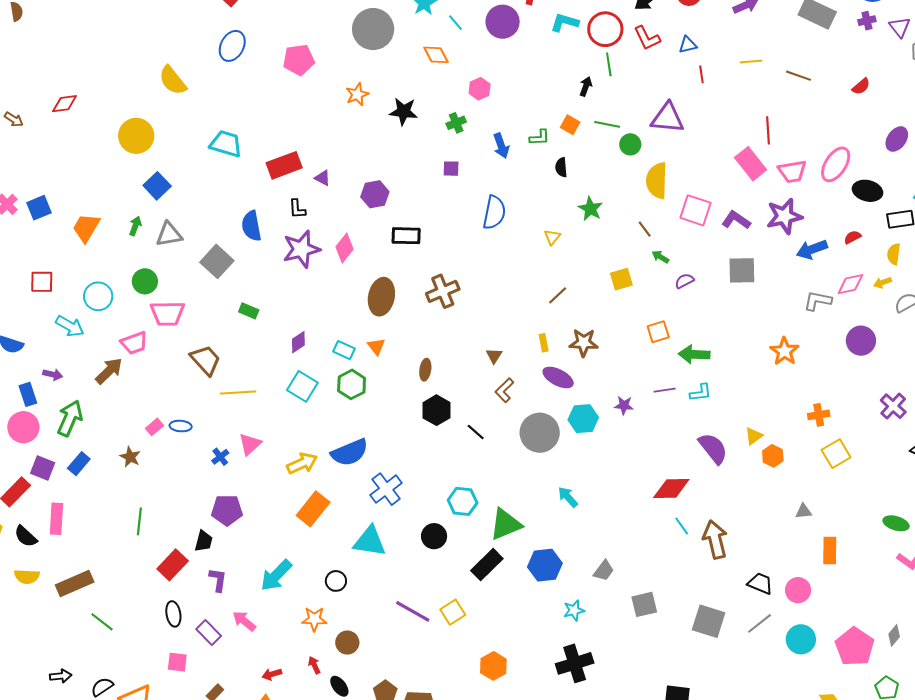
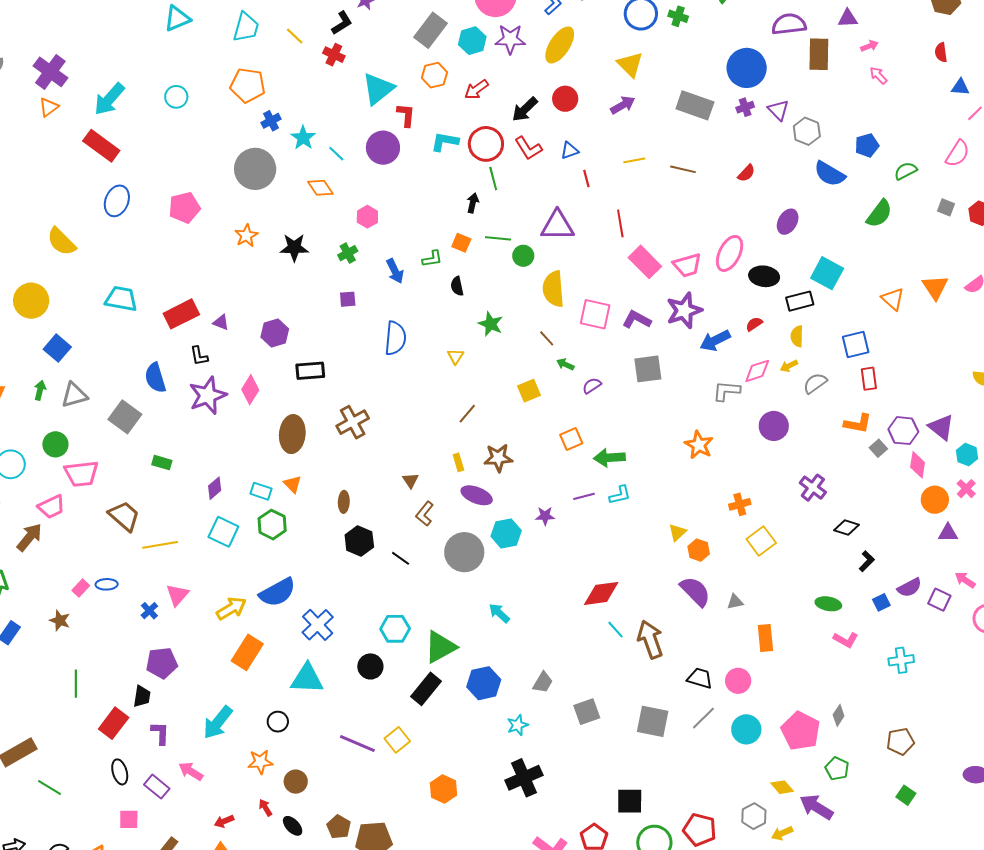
red line: (768, 130) -> (620, 223), moved
purple semicircle: (713, 448) -> (695, 591), moved

